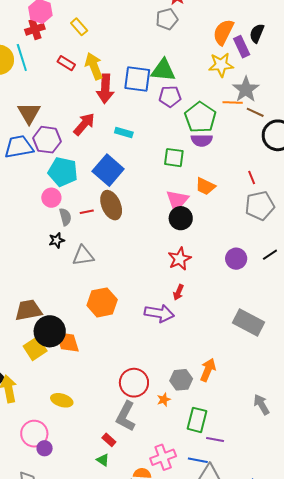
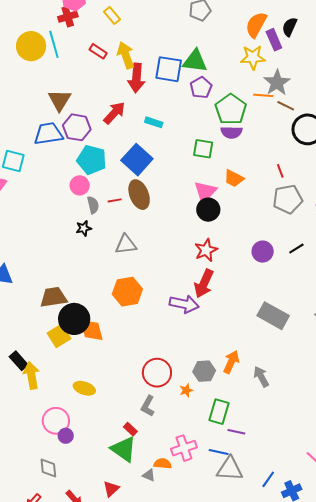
purple pentagon: (170, 96) -> (201, 88), turned -30
gray triangle: (83, 256) -> (126, 244), moved
red arrow: (178, 292) -> (204, 284), size x1.8
gray arrow: (261, 404) -> (261, 377), moved
gray L-shape: (126, 416) -> (148, 406), size x0.7
green triangle: (103, 460) -> (124, 449), size x2.0

